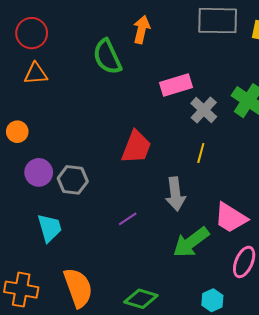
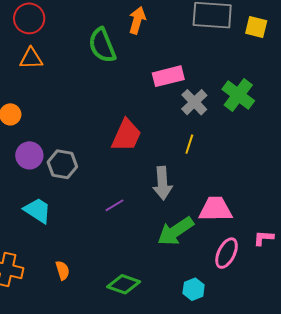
pink trapezoid: (231, 218) -> (215, 209), turned 144
cyan trapezoid: (50, 228) -> (37, 210), turned -44
orange semicircle: (78, 288) -> (63, 270), size x0.5

